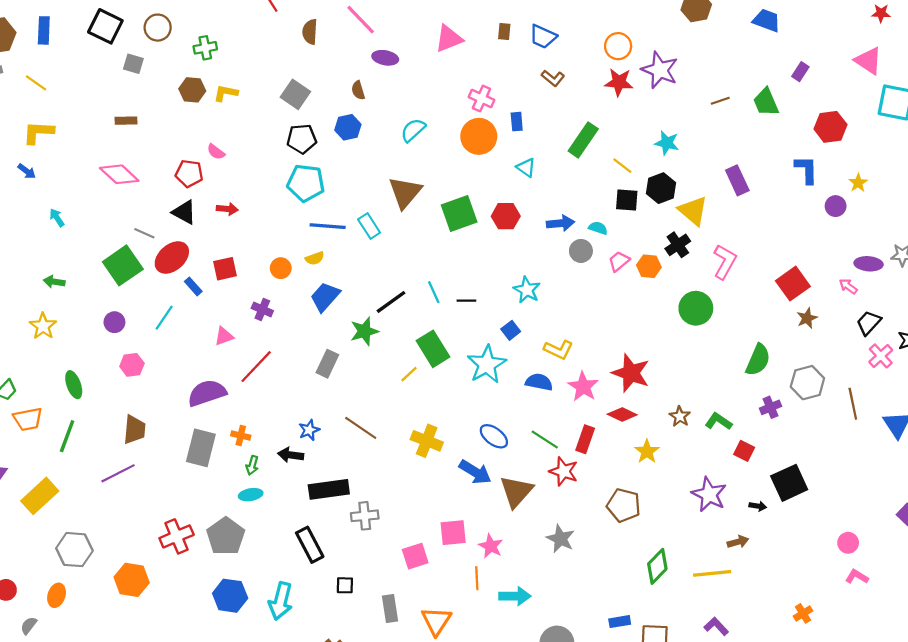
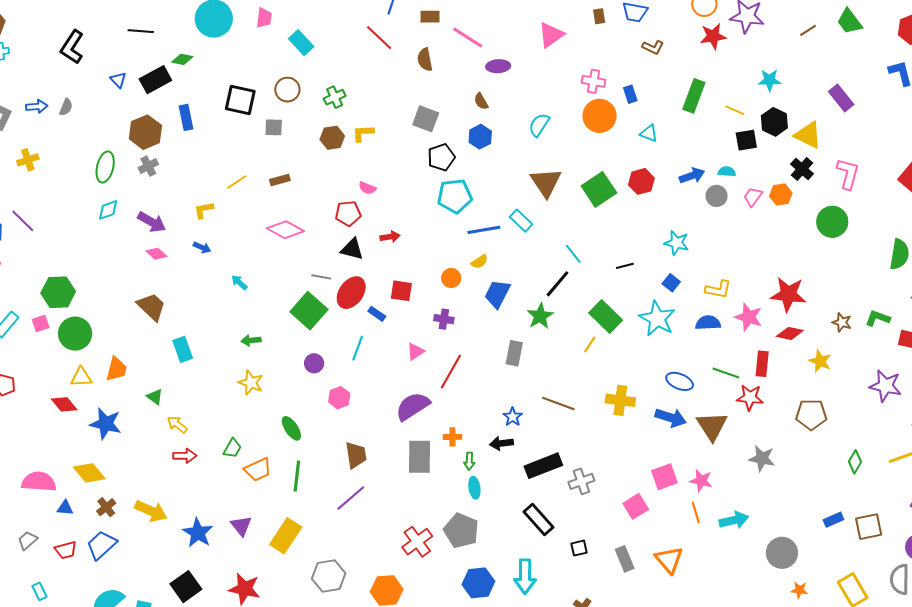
yellow line: (36, 83) -> (237, 182), moved, turned -55
yellow L-shape: (38, 132) -> (204, 210), size x0.7
red square: (225, 269) -> (401, 291), turned 35
cyan line: (434, 292) -> (573, 254), moved
cyan ellipse: (251, 495) -> (474, 488), turned -75
green diamond: (657, 566) -> (855, 462), size x0.7

